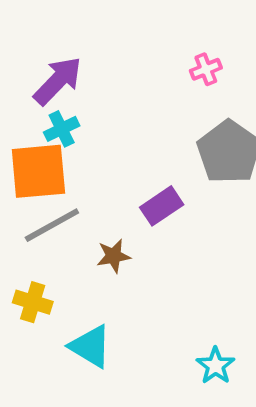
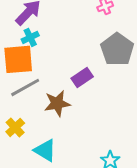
brown star: (114, 256) -> (57, 103), size x1.5
yellow cross: (33, 302) -> (15, 127), turned 30

